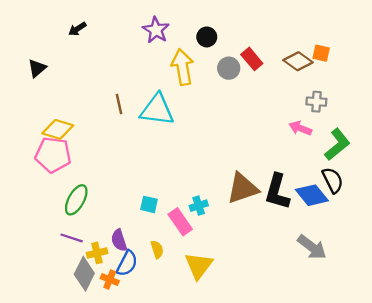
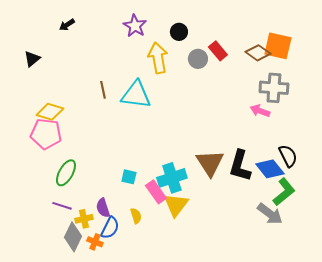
orange square: (321, 53) -> (278, 46), size x1.8
gray cross: (316, 102) -> (274, 88), size x1.6
green L-shape: (337, 144) -> (284, 192), moved
brown triangle: (243, 188) -> (210, 163), turned -44
cyan cross: (199, 206) -> (172, 178), size x1.8
yellow triangle: (199, 266) -> (176, 205), moved

